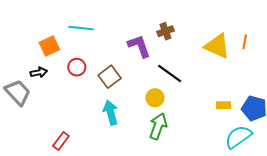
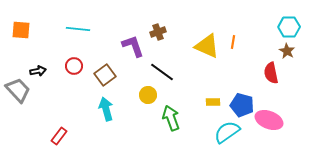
orange square: (49, 46) -> (21, 30), moved, turned 30
green arrow: (158, 126) -> (171, 118), moved, turned -40

